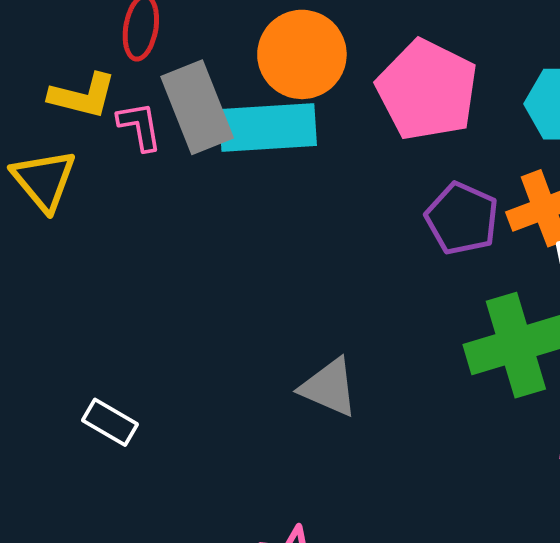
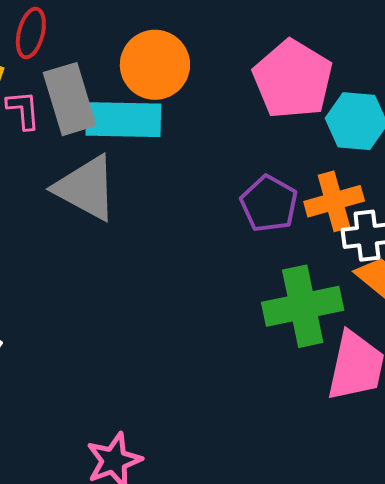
pink pentagon: (427, 90) -> (293, 79), moved
gray triangle: (329, 387) -> (86, 188), moved, size x1.4

